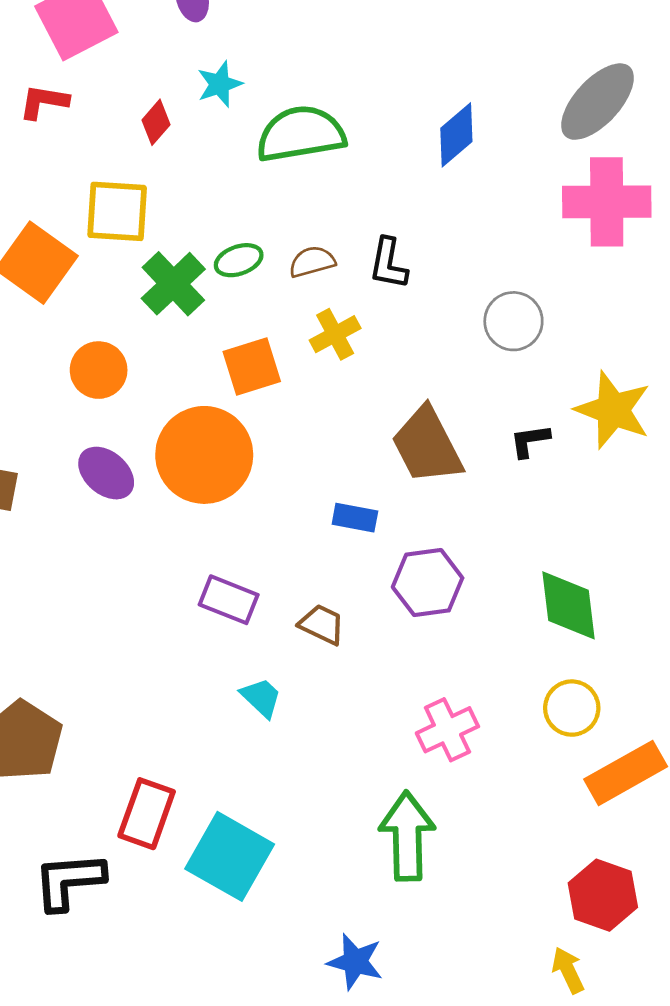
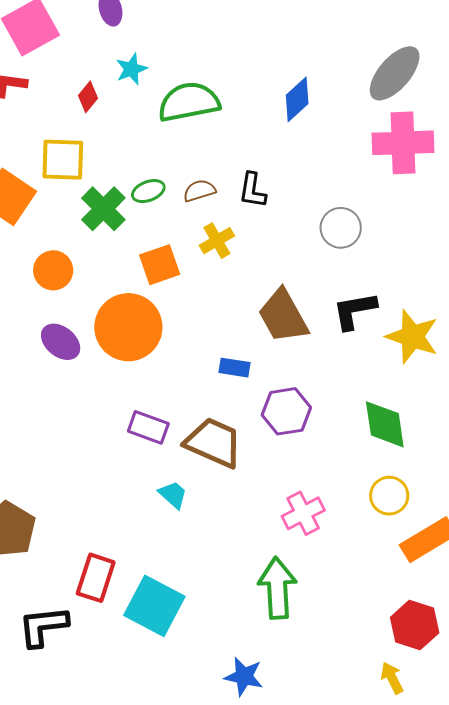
yellow star: (613, 410) -> (412, 337), moved
black L-shape: (530, 441) -> (355, 311), size x1.6
brown trapezoid: (322, 624) -> (214, 443), size x1.8

